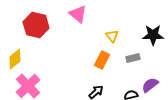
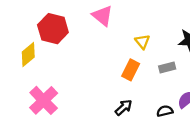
yellow diamond: (15, 59) -> (28, 55), moved

